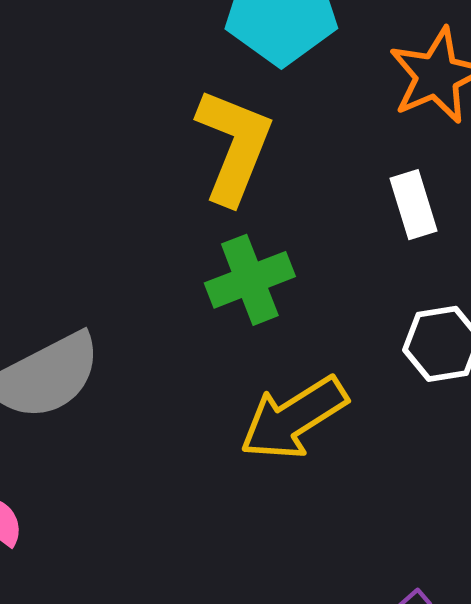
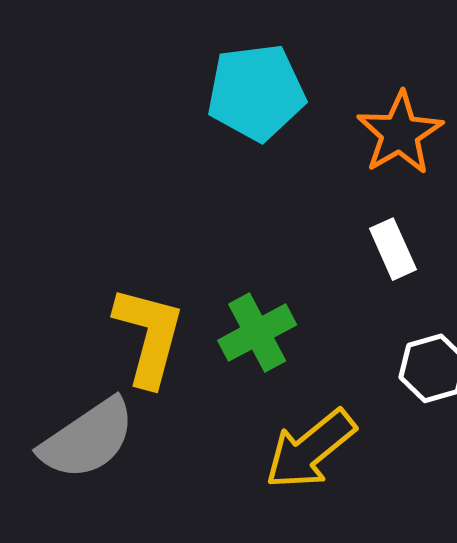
yellow L-shape: (234, 146) -> (149, 336), moved

